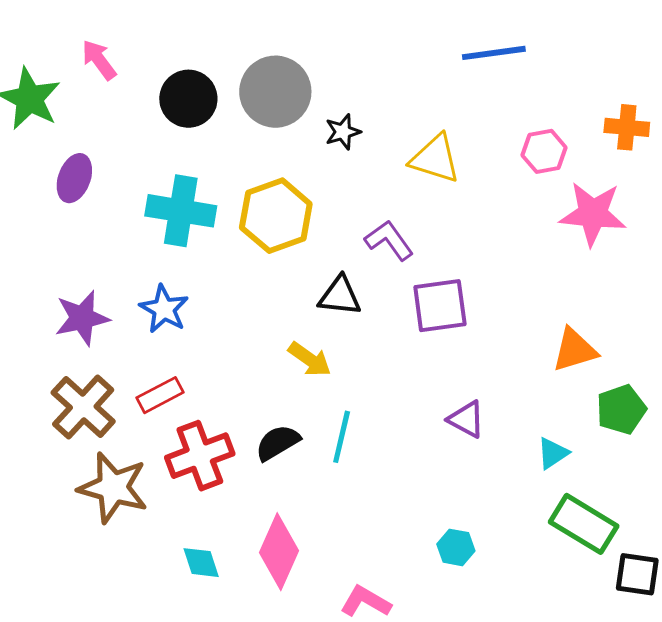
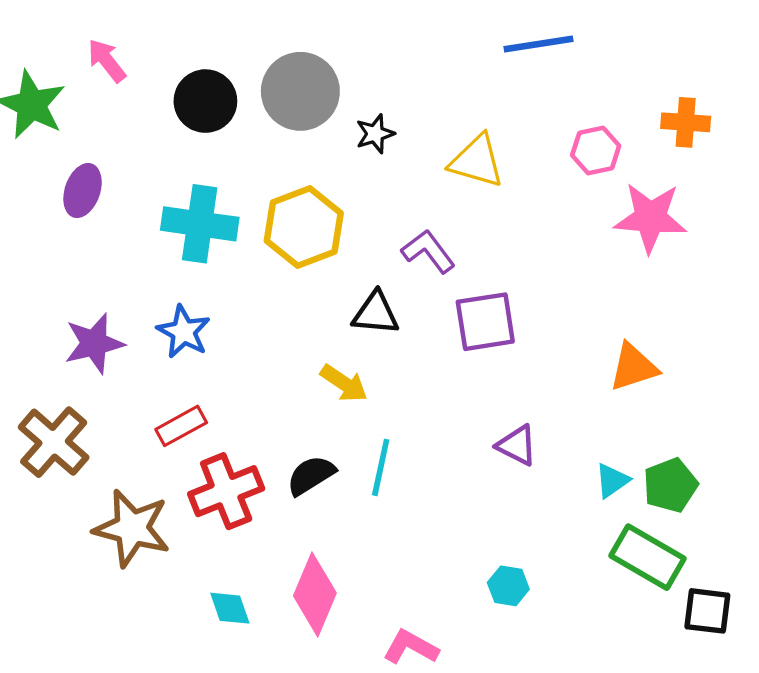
brown cross: (83, 407) -> (54, 442), moved
green pentagon: (621, 409) -> (670, 485), moved

